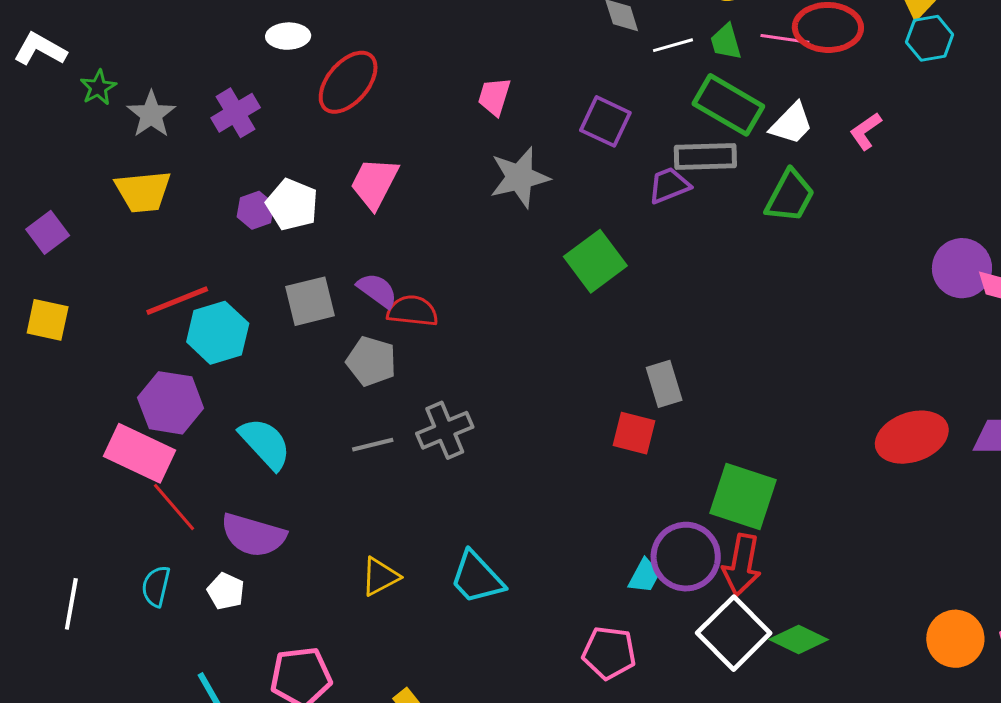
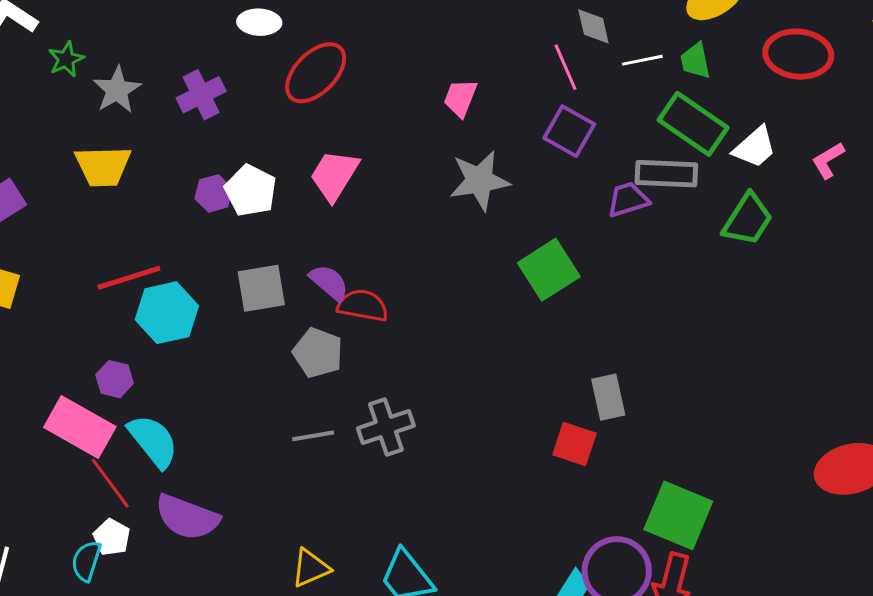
pink line: (785, 39) -> (566, 67), moved, turned 54
purple hexagon: (171, 403) -> (115, 379), size x0.6
cyan semicircle: (265, 443) -> (153, 441), moved
white pentagon: (226, 591) -> (112, 537), moved

